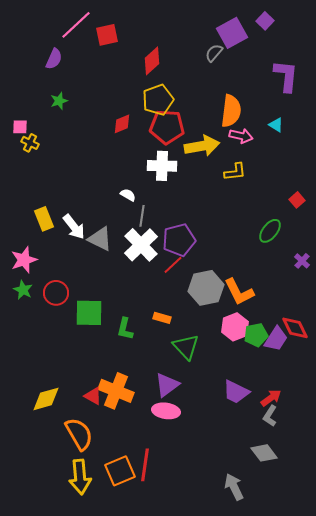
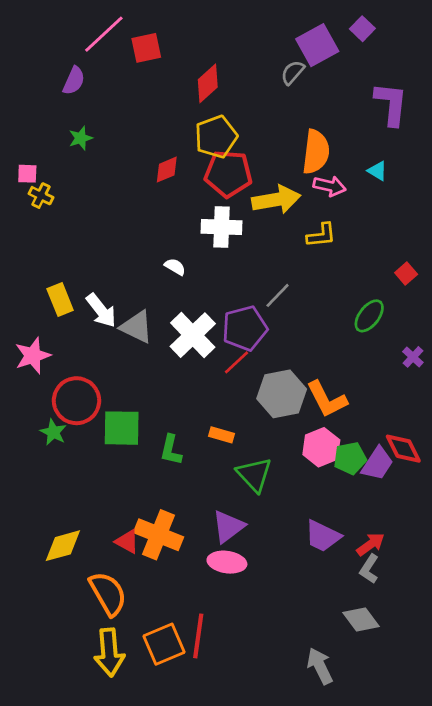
gray line: (142, 216) -> (278, 295), moved, turned 35
green star: (23, 290) -> (53, 432), moved
red circle: (56, 293) -> (77, 401), size x1.4

